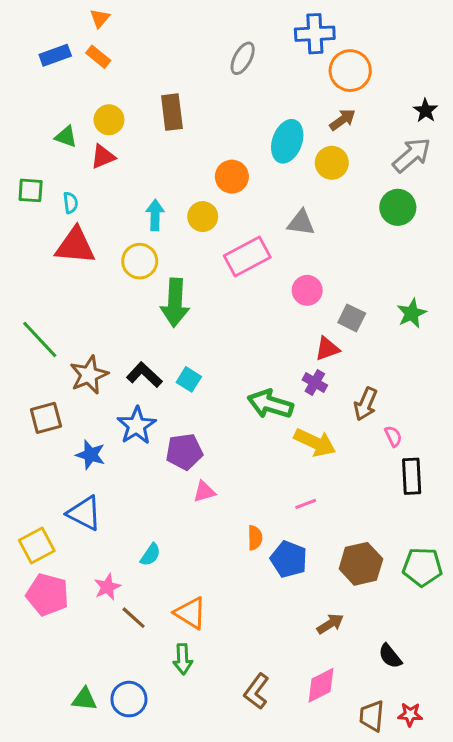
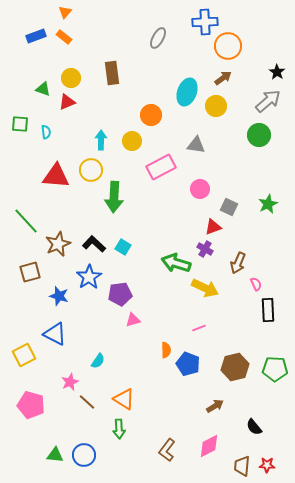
red triangle: (75, 246) -> (56, 176), moved
pink pentagon: (47, 595) -> (31, 405), moved

